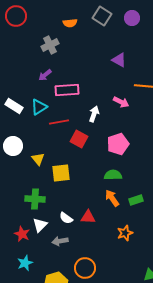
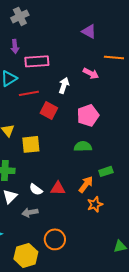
purple arrow: (45, 75) -> (15, 46), turned -56
orange arrow: (112, 198) -> (86, 184), moved, turned 72

